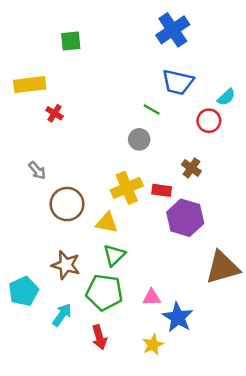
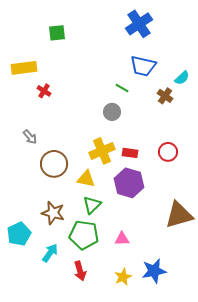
red circle: (209, 121) -> (168, 152), moved
brown cross: (191, 168) -> (165, 96), moved
purple hexagon: (185, 218) -> (129, 183), moved
blue star: (178, 317) -> (154, 271), moved, turned 30

